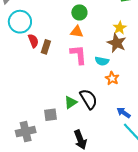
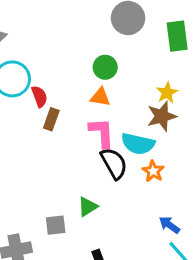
red semicircle: (33, 41) -> (39, 96), moved
brown star: (117, 43) -> (162, 116), turned 30
cyan semicircle: (102, 61) -> (138, 144), size x1.5
black semicircle: (89, 99) -> (114, 163), moved

